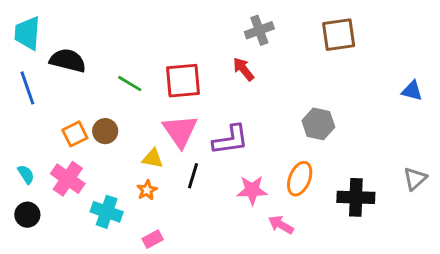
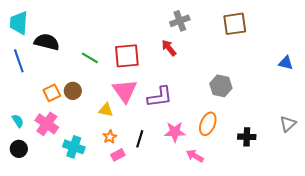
black line: (193, 176) -> (140, 139), moved
orange star: (147, 190) -> (110, 137), moved
black cross: (356, 197) -> (247, 137), size x0.7
pink rectangle: (153, 239) -> (118, 155), moved

